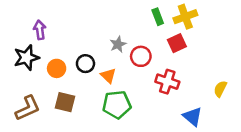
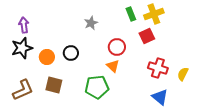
purple arrow: (40, 30) -> (24, 25), moved
gray star: (118, 44) -> (91, 23), moved
orange triangle: (108, 76) -> (113, 66), moved
red cross: (167, 82) -> (158, 68), moved

